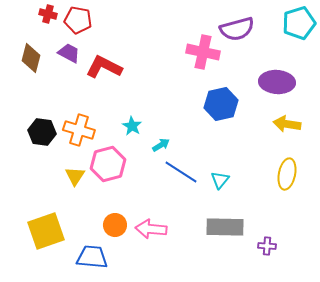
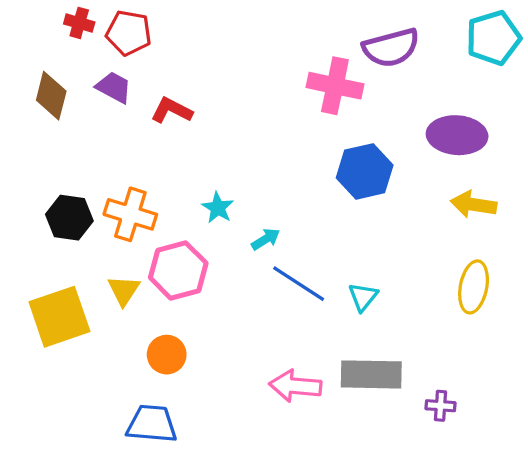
red L-shape: (104, 67) -> (172, 110), size x0.7
orange circle: (115, 225) -> (167, 355), moved
pink arrow: (151, 229) -> (295, 386), moved
yellow square: (46, 231) -> (59, 317), moved

